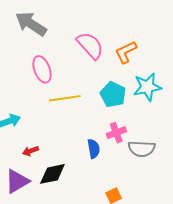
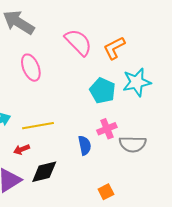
yellow line: (65, 98) -> (38, 126), moved

